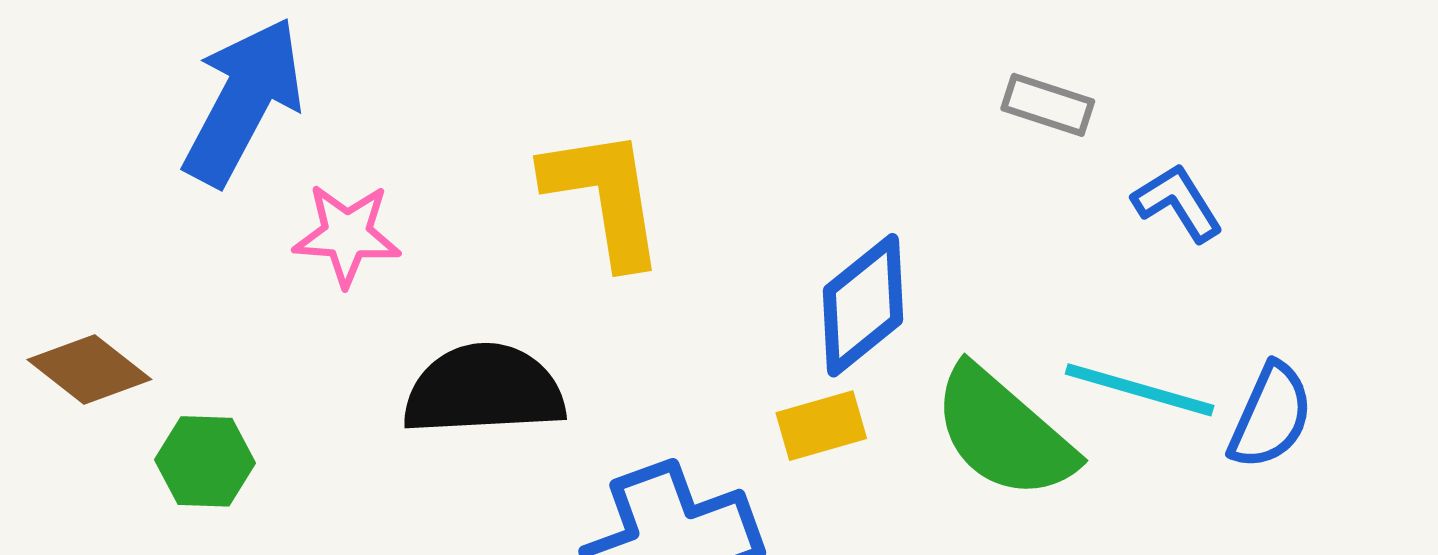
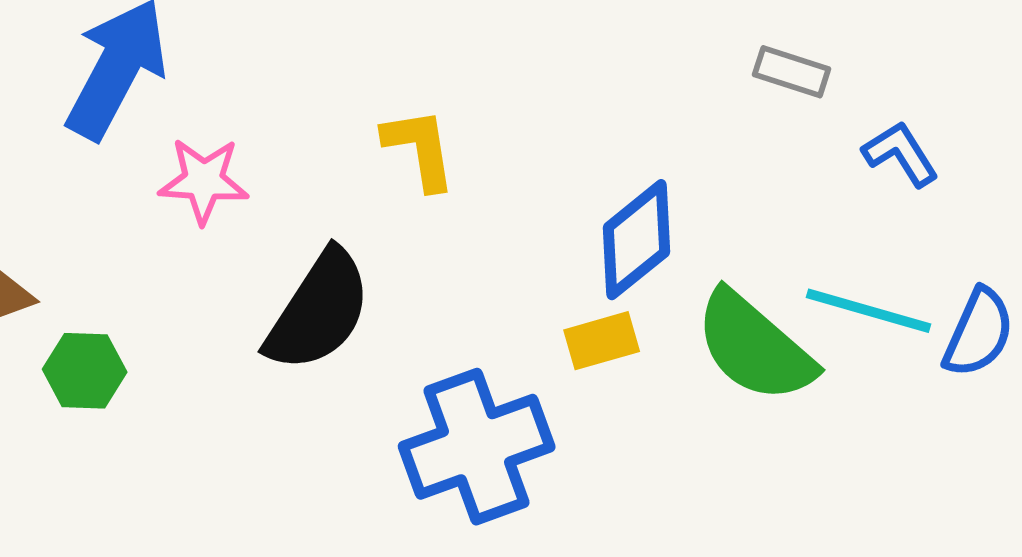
yellow L-shape: (604, 197) -> (420, 149), size x0.7
black semicircle: (484, 390) -> (319, 311), turned 126

